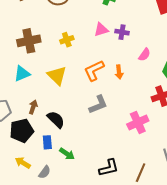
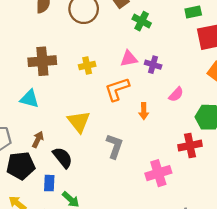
orange L-shape: (94, 70) -> (117, 89), moved
cyan triangle: (22, 74) -> (29, 99), turned 30
yellow triangle: (57, 76) -> (79, 122), moved
gray L-shape: (98, 105) -> (115, 146), turned -55

